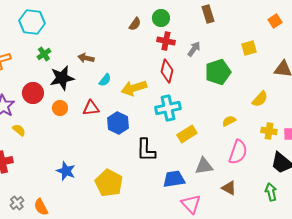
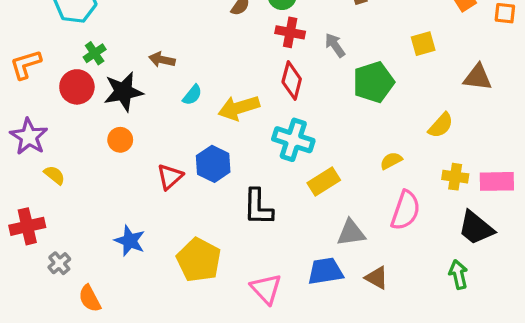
gray arrow: (194, 49) -> (335, 45), turned -70
red circle: (33, 93) -> (77, 87), moved
red triangle: (91, 108) -> (170, 177), moved, turned -36
cyan cross: (168, 108) -> (293, 140), turned 30
blue trapezoid: (174, 179) -> (325, 271), moved
brown triangle: (229, 188) -> (377, 278), moved
gray cross: (17, 203) -> (59, 263), moved
pink triangle: (191, 204) -> (266, 289), moved

